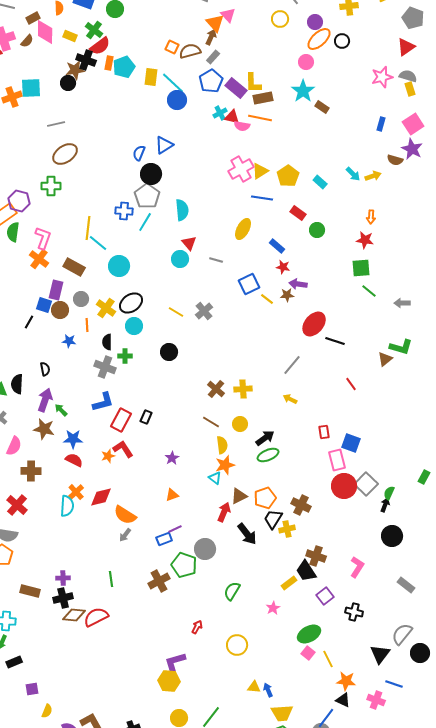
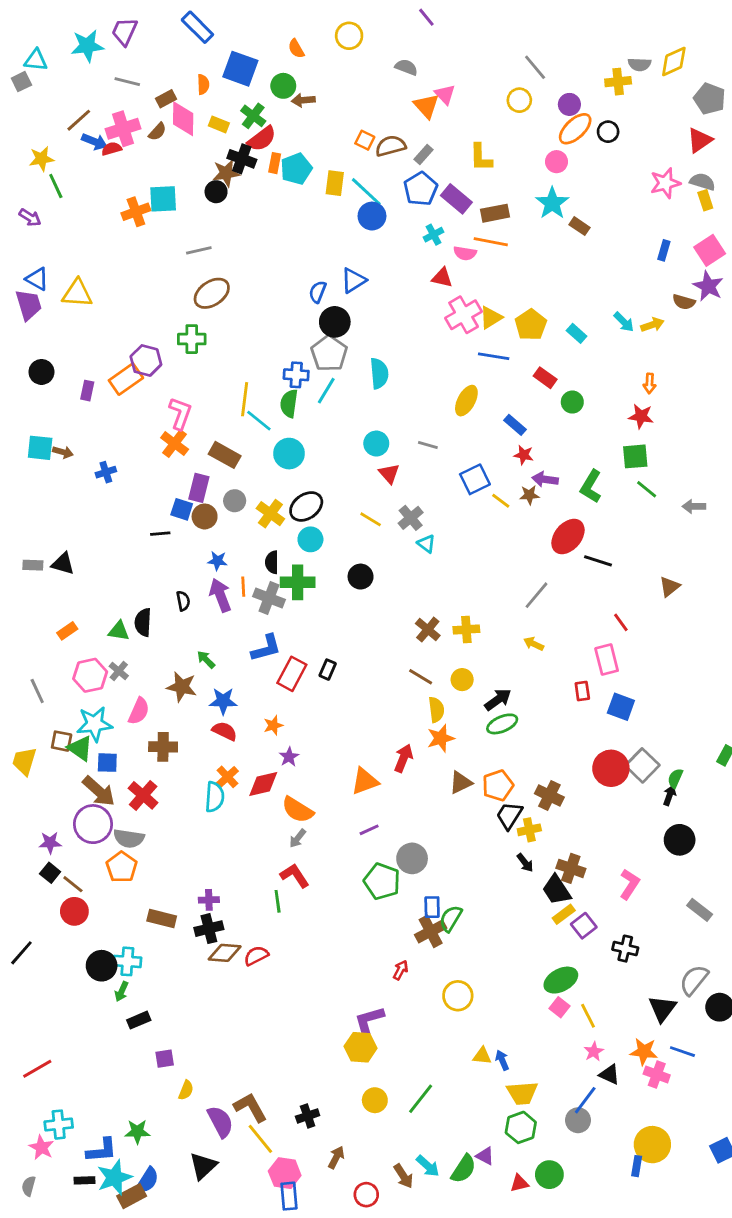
brown arrow: (211, 37) -> (303, 100), moved, turned -119
yellow L-shape: (253, 83) -> (481, 157), moved
red triangle: (232, 117) -> (442, 278), moved
green semicircle: (13, 232) -> (289, 403), moved
red triangle: (189, 243) -> (389, 474), moved
black line: (29, 322) -> (160, 534), turned 56
orange line: (87, 325) -> (243, 587), moved
green L-shape: (401, 347) -> (591, 486), moved, turned 105
green cross: (125, 356) -> (298, 582), size x1.6
purple arrow: (45, 400) -> (220, 595), moved, turned -40
red L-shape: (123, 449) -> (295, 876), moved
purple star: (172, 458) -> (289, 757), moved
pink rectangle: (337, 460) -> (607, 660), moved
cyan triangle: (215, 478) -> (426, 544), moved
orange triangle: (172, 495) -> (365, 781), size x1.5
red arrow: (224, 512) -> (403, 758), moved
black arrow: (247, 534) -> (525, 863), moved, size x0.6
blue rectangle: (164, 539) -> (432, 907), moved, turned -70
brown cross: (159, 581) -> (431, 931), moved
yellow rectangle: (289, 583) -> (564, 914), moved
pink star: (273, 608) -> (594, 1052), moved
red semicircle: (96, 617) -> (256, 956), size x0.7
orange star: (346, 681) -> (644, 1052), moved

